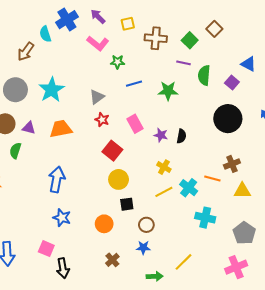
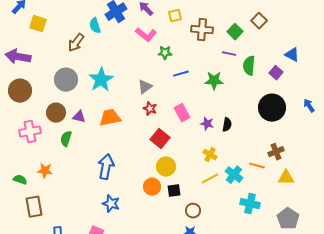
orange circle: (104, 224) -> (152, 187), moved

